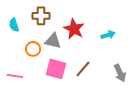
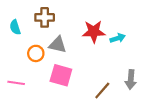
red star: (74, 29) -> (94, 32), moved, turned -30
brown line: (83, 69) -> (102, 91), moved
gray arrow: (120, 73) -> (131, 80), turned 30

